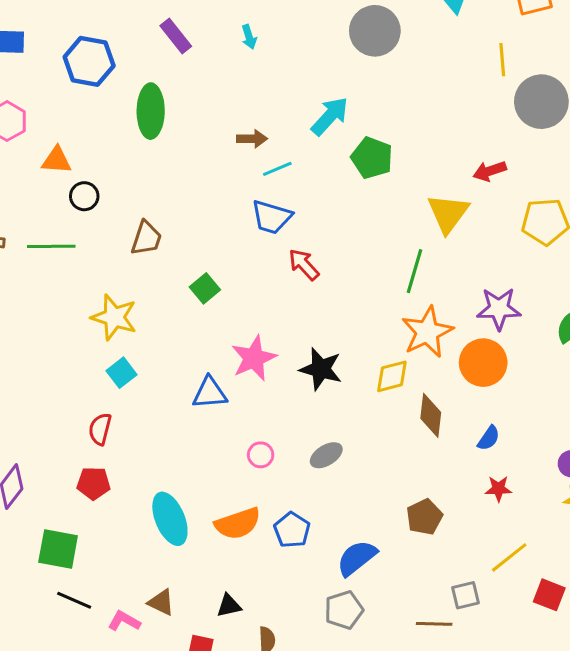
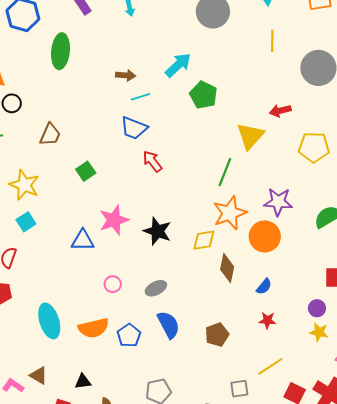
yellow line: (502, 60) -> (272, 41), moved
blue semicircle: (357, 558) -> (169, 325), moved, turned 96

